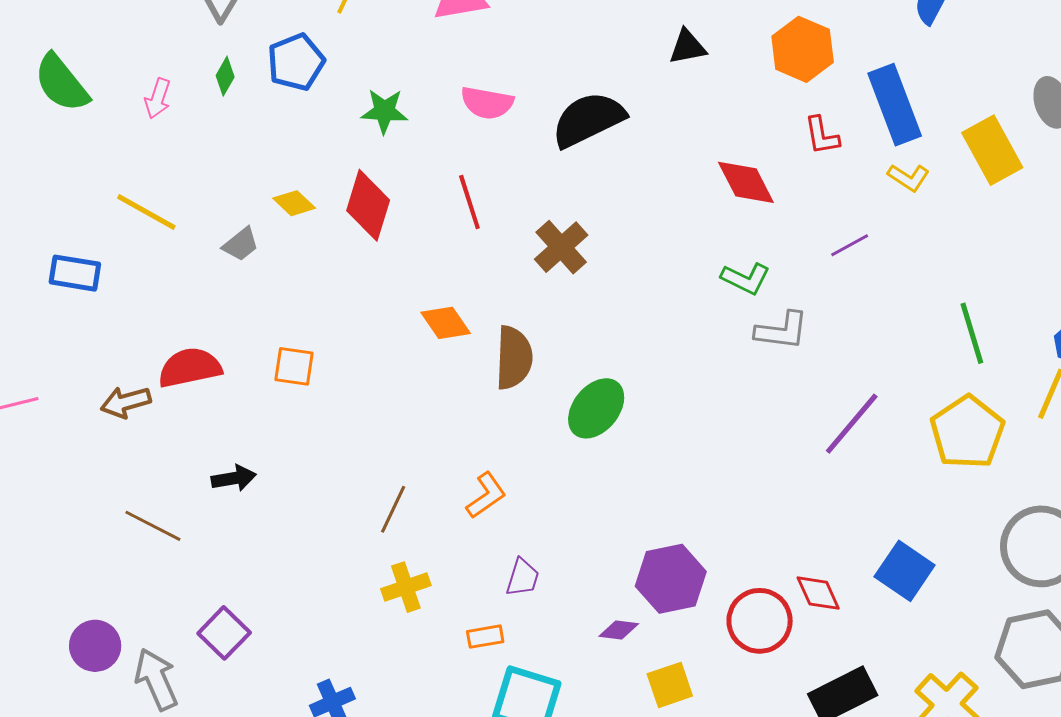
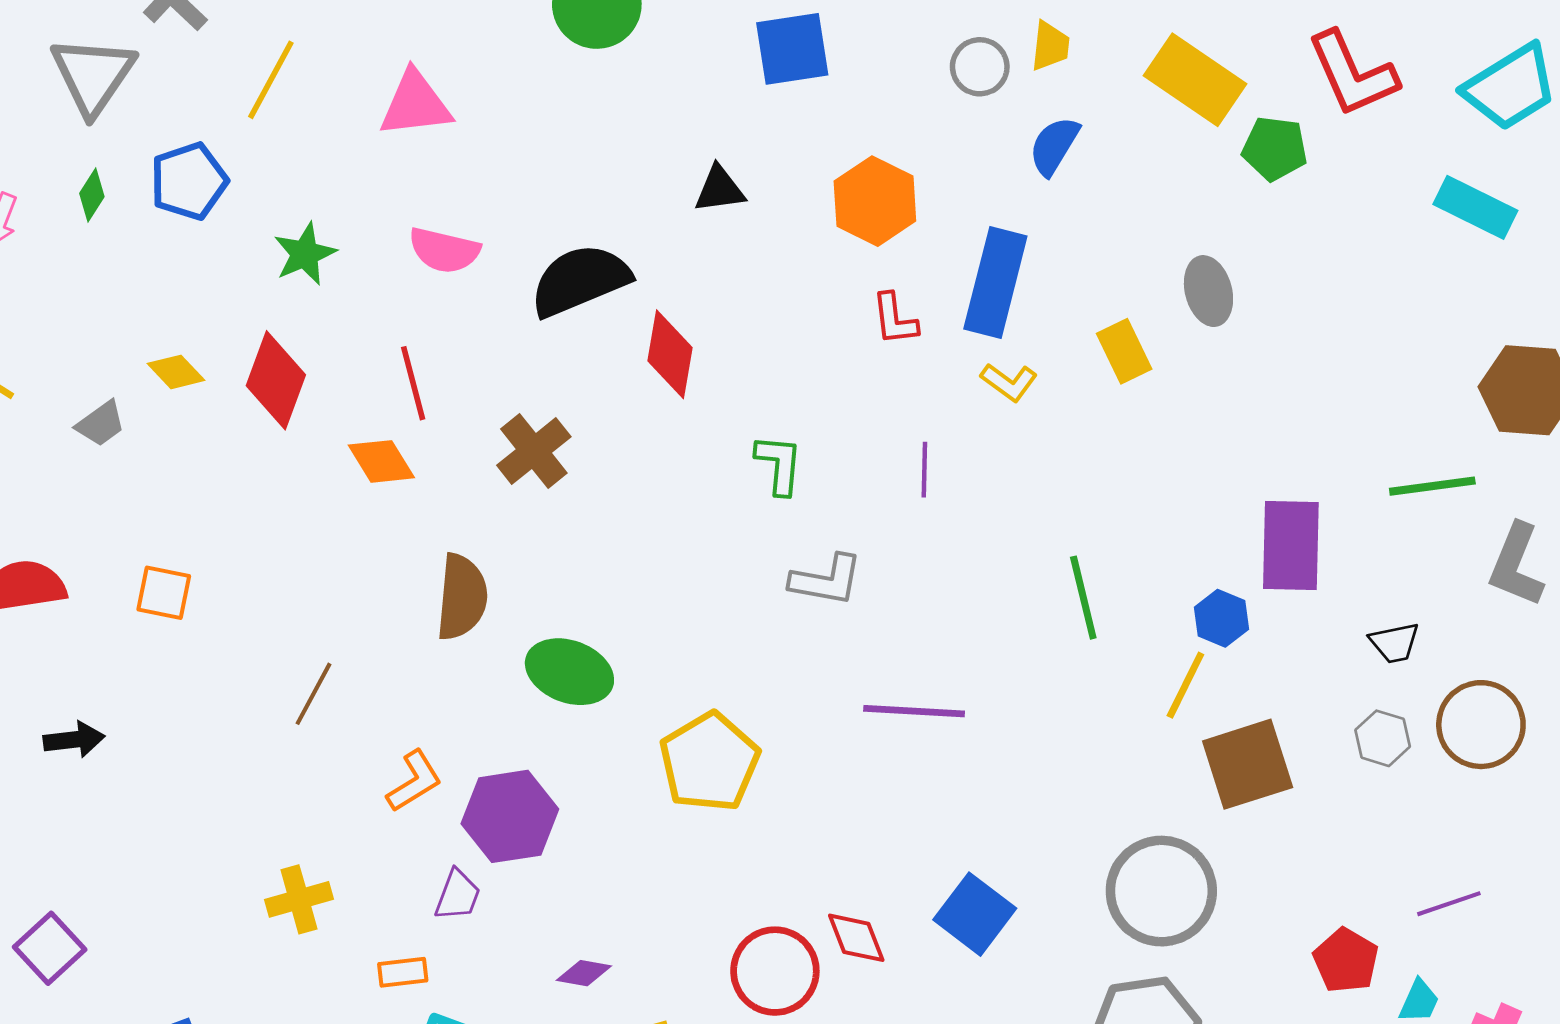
blue rectangle: (895, 105) -> (995, 283), turned 32
green star: (384, 111) -> (305, 254), turned -30
yellow rectangle: (992, 150) -> (1124, 351), size x0.7
red diamond: (746, 182) -> (670, 354), moved, turned 34
purple line: (850, 245) -> (924, 470), turned -63
green L-shape: (746, 279) -> (779, 464), moved, turned -114
orange diamond: (446, 323) -> (381, 461), moved
green ellipse: (596, 408) -> (569, 672), turned 68
purple line: (852, 424) -> (914, 711), turned 50
yellow pentagon: (967, 432) -> (709, 762), moved
brown line: (393, 509) -> (313, 694), moved
purple hexagon: (671, 579) -> (510, 816), moved

